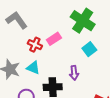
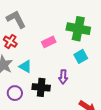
green cross: (83, 21) -> (78, 29), turned -30
red cross: (35, 45) -> (10, 42), moved

